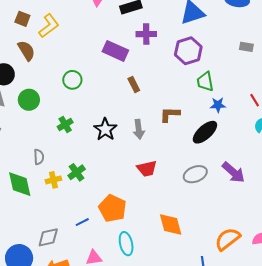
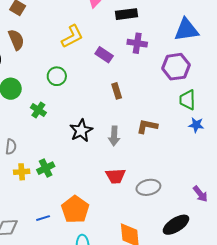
yellow L-shape: (49, 26) -> (72, 36), moved
purple rectangle: (115, 51) -> (104, 55), size x0.7
green cross: (65, 124) -> (38, 110), moved, turned -35
black ellipse: (205, 132) -> (176, 225), moved
purple arrow: (233, 172) -> (200, 194), size x0.7
gray ellipse: (195, 174) -> (148, 187), moved

